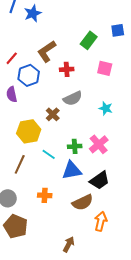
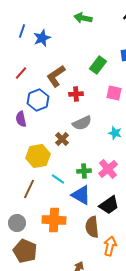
red line: (12, 58) -> (21, 73), moved
blue triangle: (72, 170) -> (81, 195), turned 40
orange cross: (45, 195) -> (54, 220), size x1.6
brown semicircle: (83, 202) -> (92, 227), turned 110

